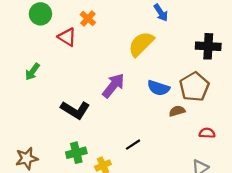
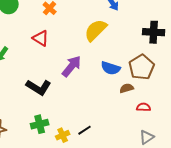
red triangle: (67, 37) -> (41, 38), moved
red semicircle: (207, 133) -> (144, 107), moved
black line: (133, 145) -> (85, 130), moved

